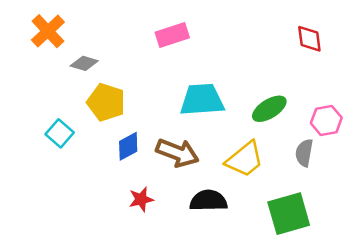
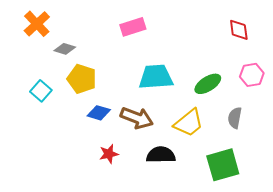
pink hexagon: (326, 120) -> (252, 75), moved
cyan square: (60, 133) -> (41, 91), moved
blue diamond: (128, 146) -> (99, 113), turned 45

